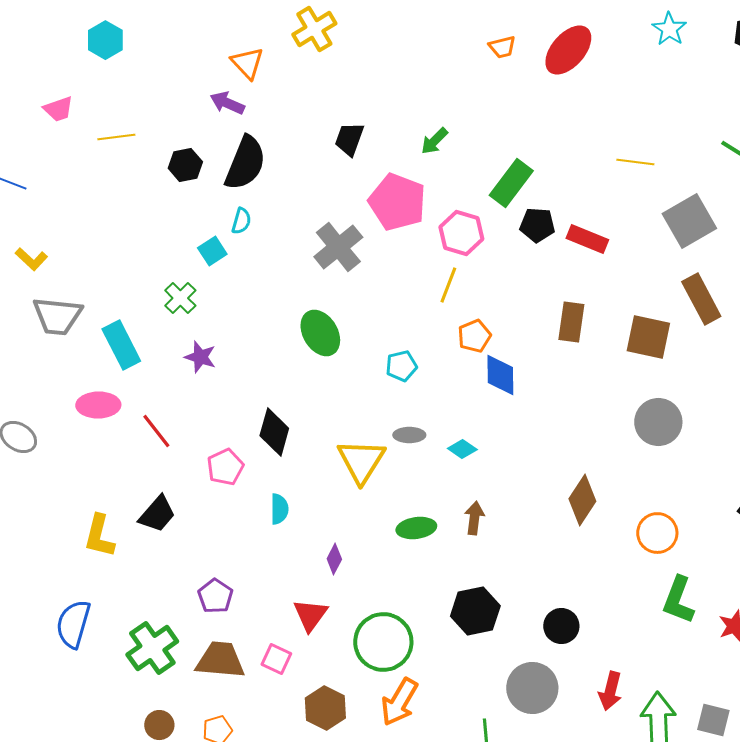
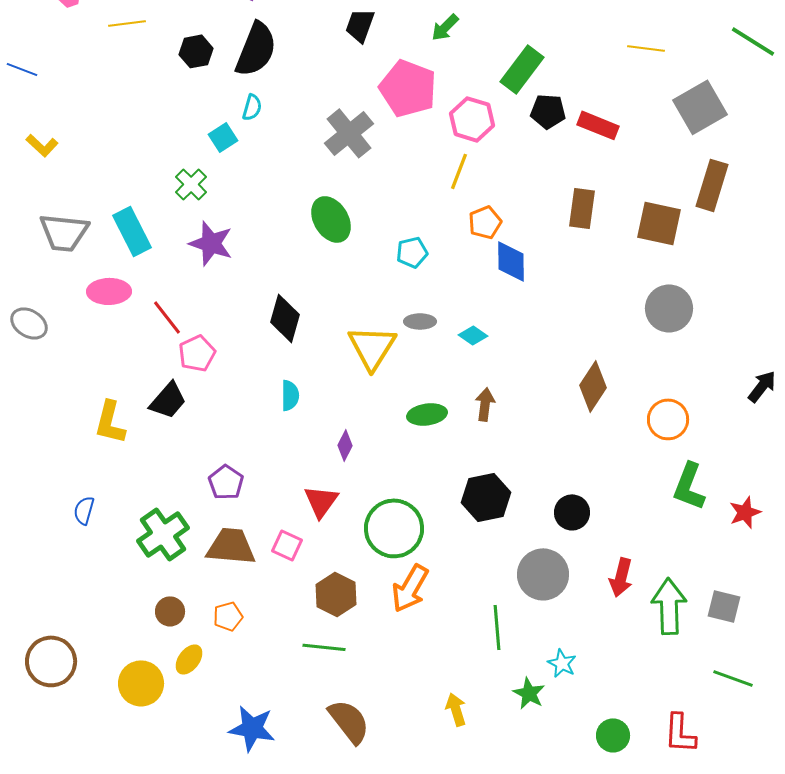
brown rectangle: (701, 299) -> (712, 185), turned 45
gray trapezoid: (57, 316) -> (64, 232), moved
purple star: (200, 357) -> (211, 243), size x1.4
pink pentagon: (225, 467) -> (197, 353), moved
blue semicircle: (73, 624) -> (84, 510), size x0.6

